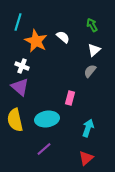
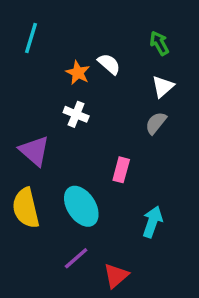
orange star: (36, 41) -> (78, 73), moved, size x0.6
white cross: (22, 66) -> (76, 114), moved
cyan ellipse: (47, 119) -> (81, 206), turned 65
red triangle: (86, 158) -> (116, 276), moved

